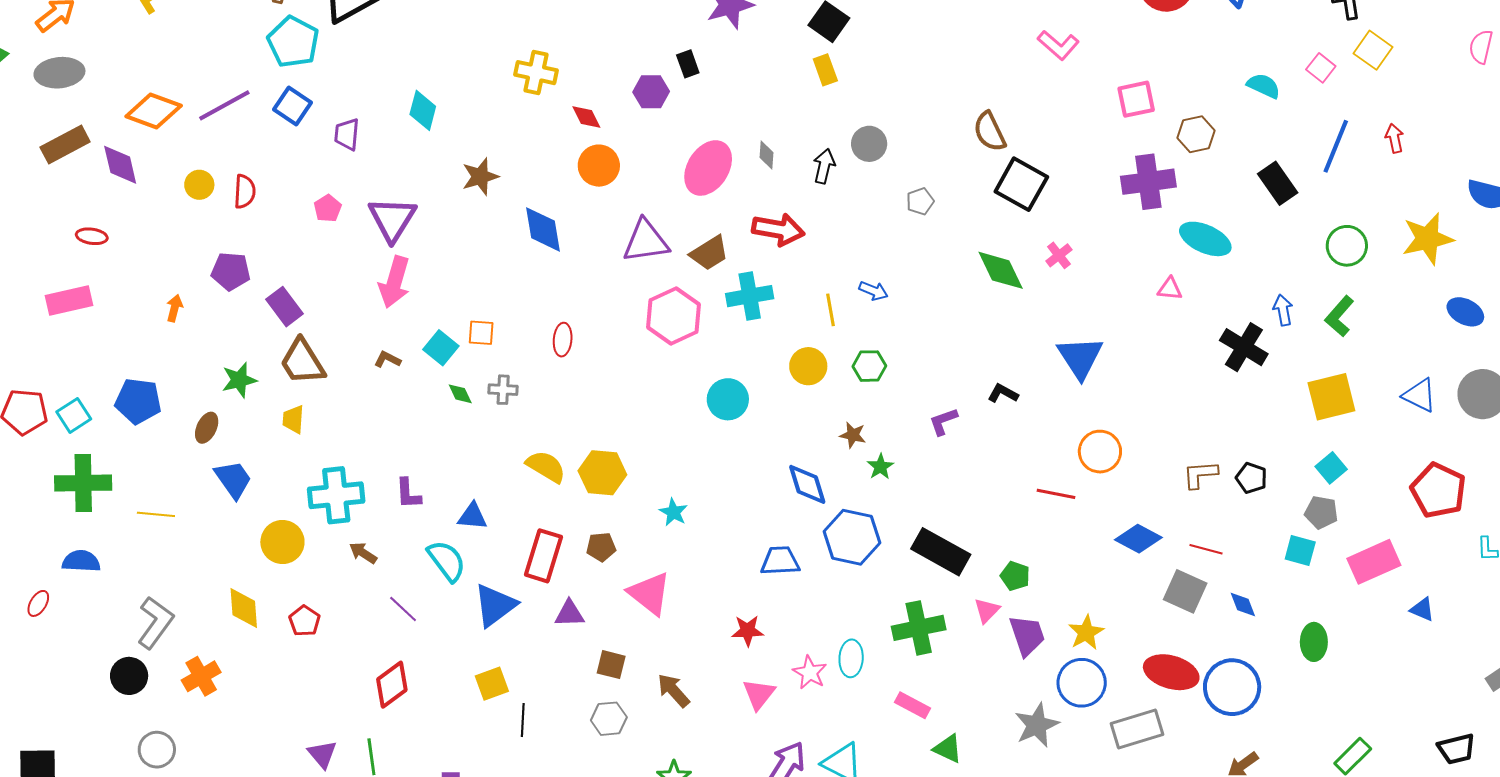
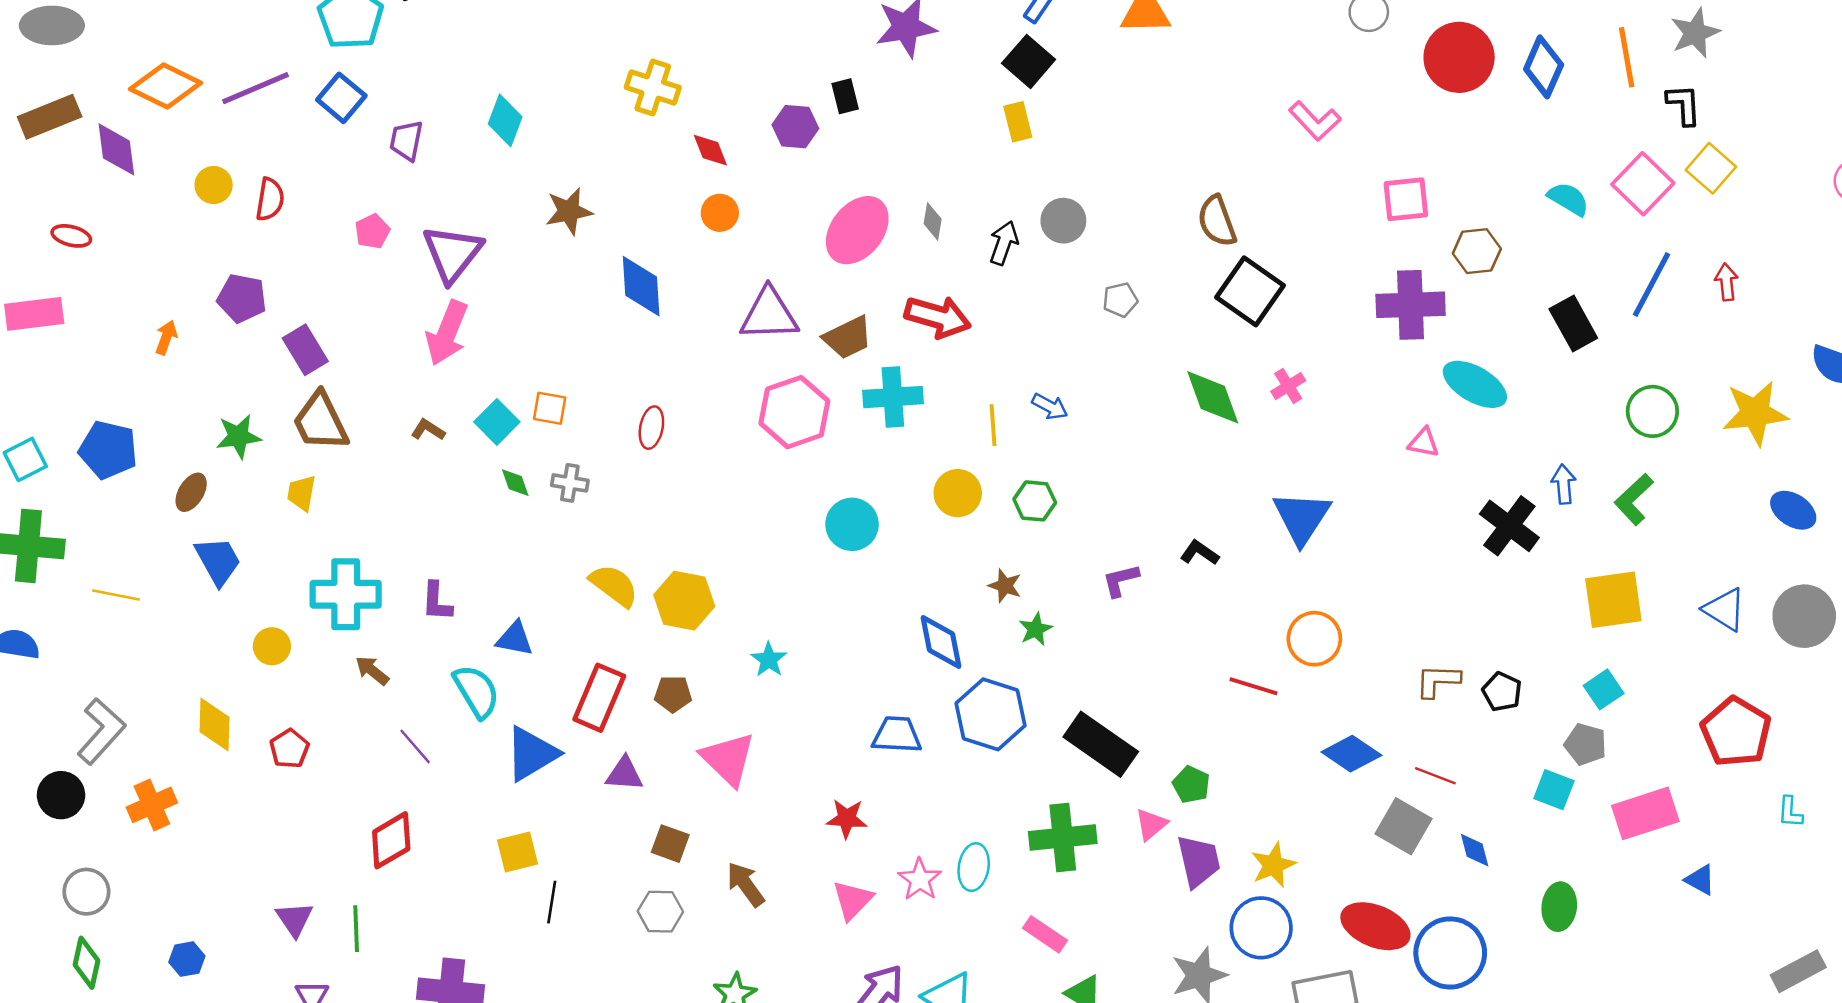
pink square: (1321, 68) -> (1643, 184), size x1.6
orange circle: (599, 166) -> (720, 213), size x0.7
yellow circle: (282, 542) -> (272, 646), size x0.7

